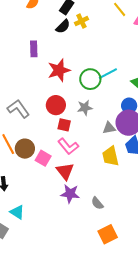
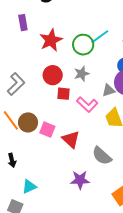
gray L-shape: (18, 109) -> (16, 84), turned 90
pink L-shape: (68, 146) -> (87, 104), moved
purple star: (70, 194) -> (80, 180), moved
gray semicircle: (97, 203) -> (102, 156), moved, size x1.5
cyan triangle: (17, 212) -> (29, 186), turned -49

